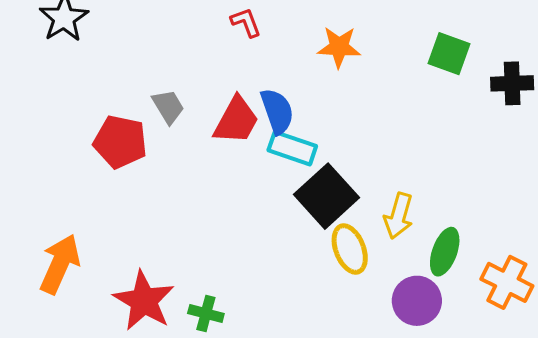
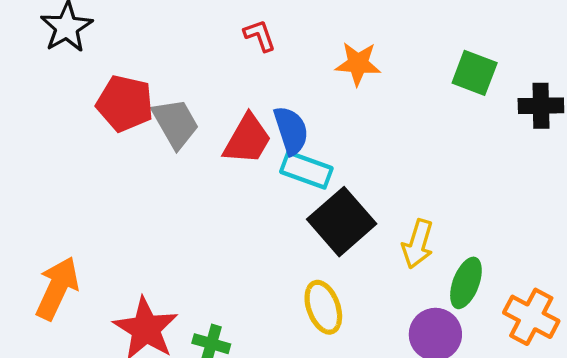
gray trapezoid: (168, 107) -> (175, 123), size x1.4
red pentagon: (120, 142) -> (125, 103), moved
yellow ellipse: (350, 249) -> (323, 307), moved

